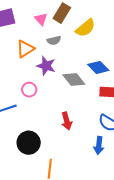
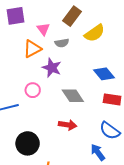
pink triangle: (41, 19) -> (43, 29), moved
gray diamond: (74, 80) -> (73, 96), moved
red arrow: (67, 121) -> (68, 125), turned -72
blue arrow: (99, 145) -> (98, 152), turned 132

